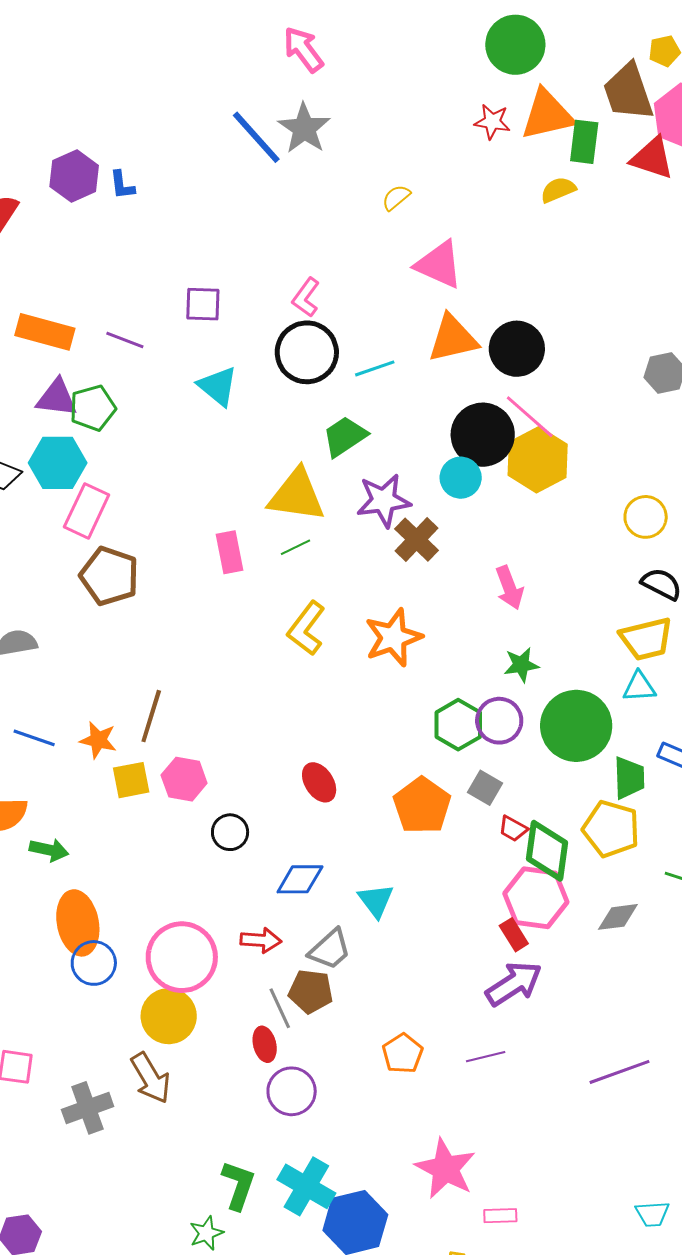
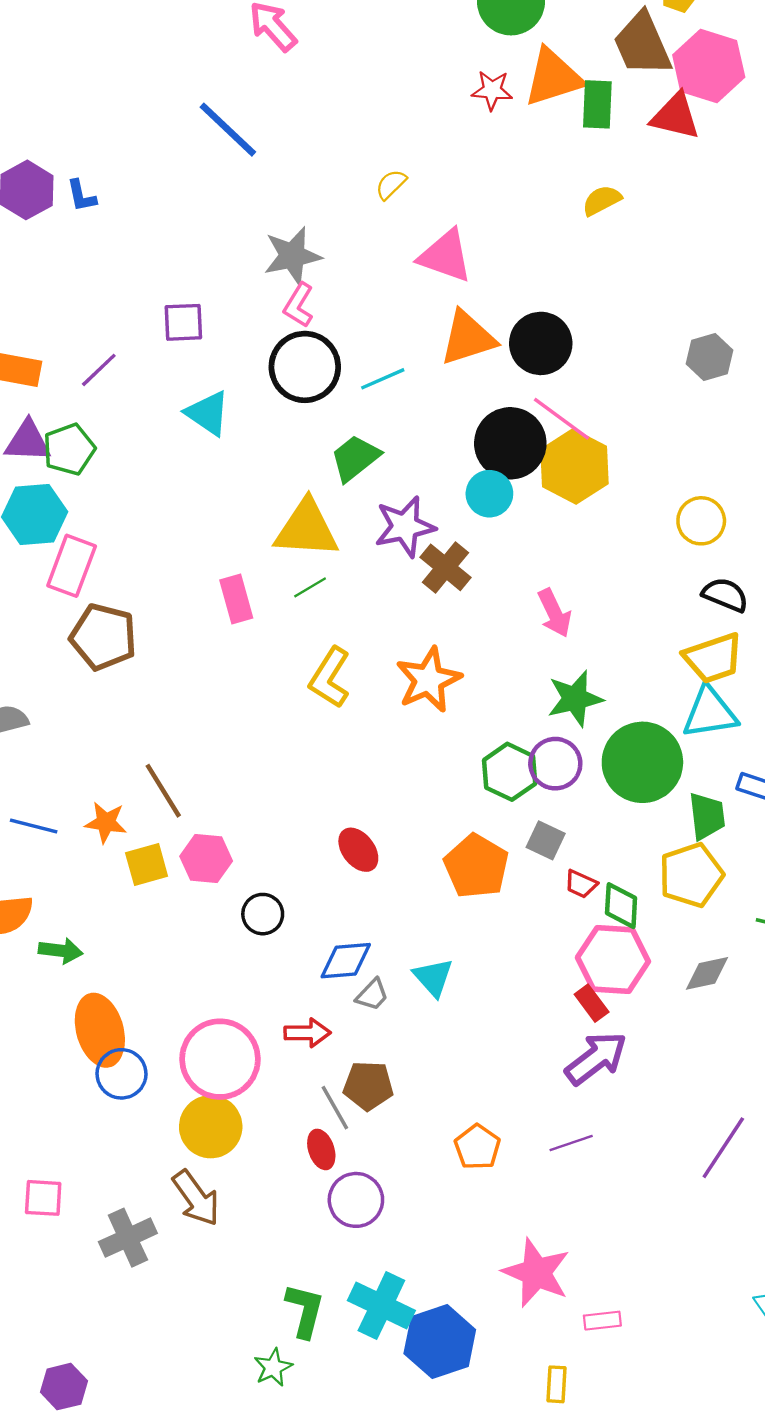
gray star: (304, 128) -> (292, 256), moved, turned 30
yellow semicircle: (558, 190) -> (602, 200), moved
purple line: (125, 340) -> (99, 370), turned -60
green star: (521, 665) -> (575, 699), size x1.4
cyan triangle: (639, 687) -> (710, 713), size x1.5
brown line: (151, 716) -> (163, 791), turned -44
yellow pentagon: (611, 829) -> (691, 875), turned -30
green diamond: (547, 851) -> (621, 906), size x0.7
gray trapezoid: (330, 949) -> (372, 995), moved, size x0.7
purple line: (620, 1072) -> (723, 1148), turned -32

